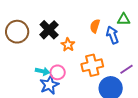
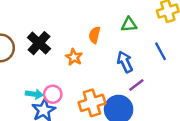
blue arrow: (112, 35) -> (125, 62), moved
orange star: (68, 45) -> (74, 57), moved
orange cross: (92, 65) -> (92, 103), moved

